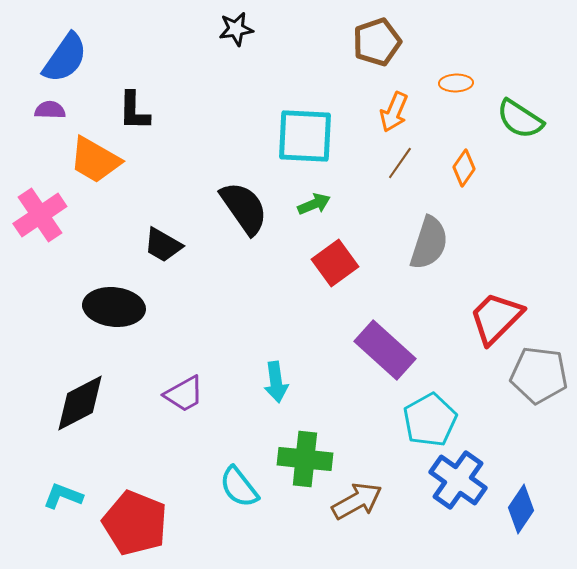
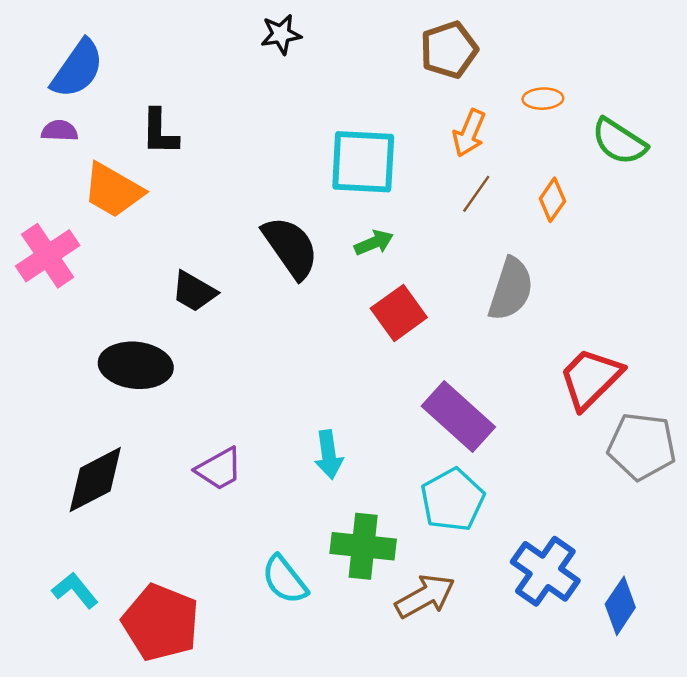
cyan pentagon: (430, 420) -> (452, 500), moved
cyan L-shape: (63, 496) -> (75, 590), turned 30

